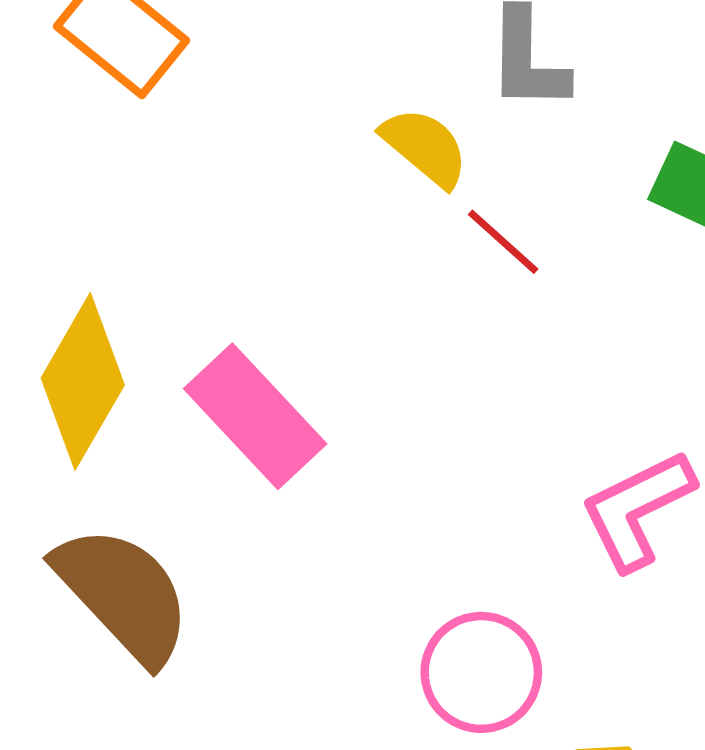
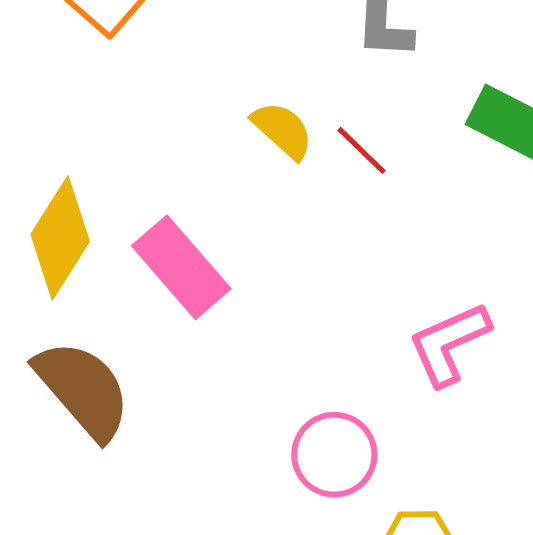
yellow semicircle: (425, 147) -> (282, 130), moved

